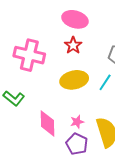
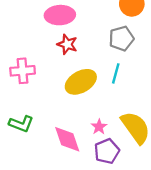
pink cross: (29, 55) -> (23, 71), size x0.7
purple pentagon: (77, 144) -> (107, 151), turned -30

